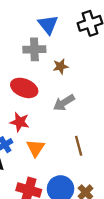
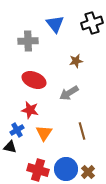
gray cross: (34, 49) -> (28, 41), moved
brown star: (60, 66) -> (76, 61), moved

